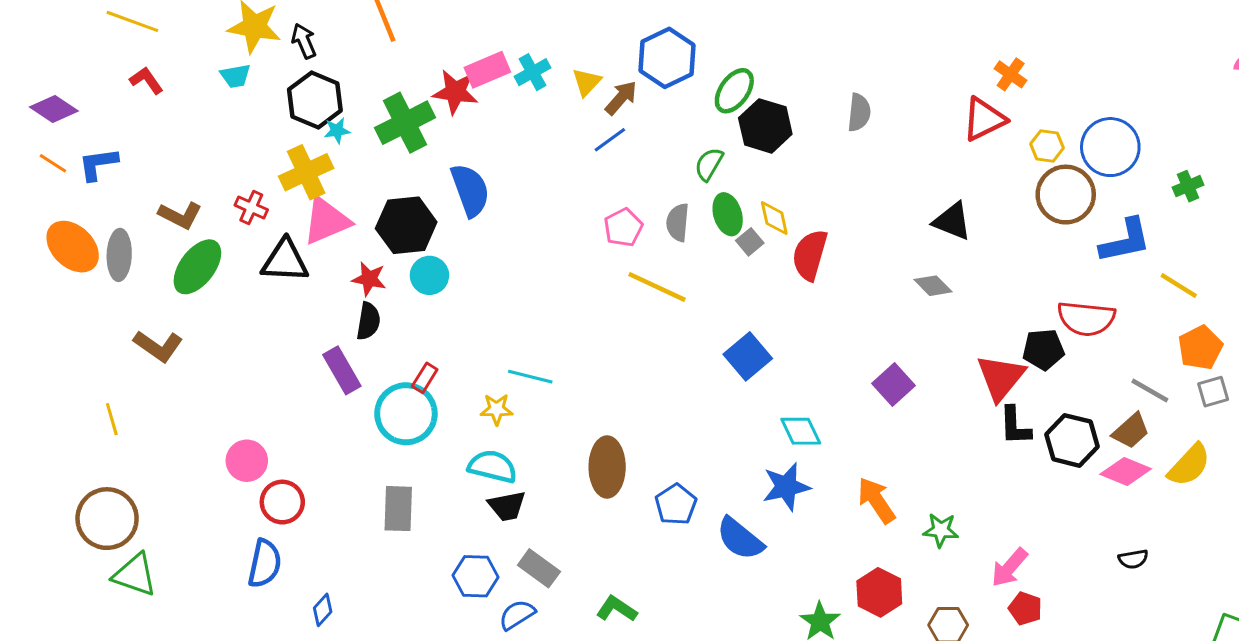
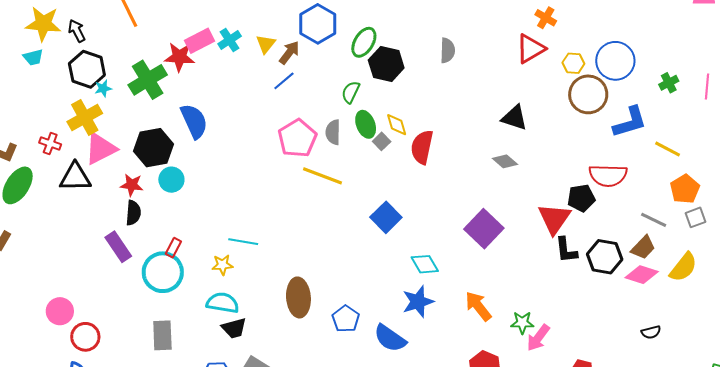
pink pentagon: (623, 228) -> (297, 138), size x1.5
purple square: (894, 385) -> (484, 229), size x1.4
pink arrow: (1009, 568) -> (538, 338), moved

